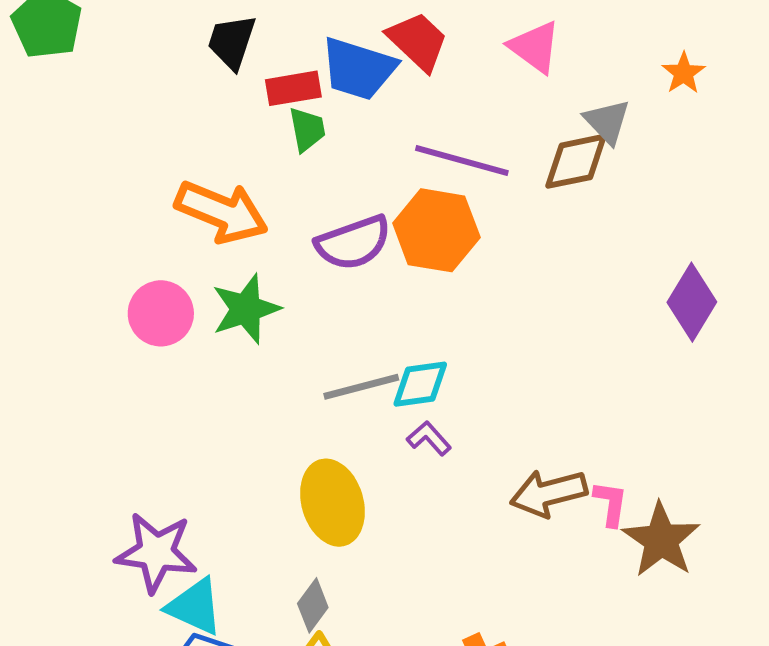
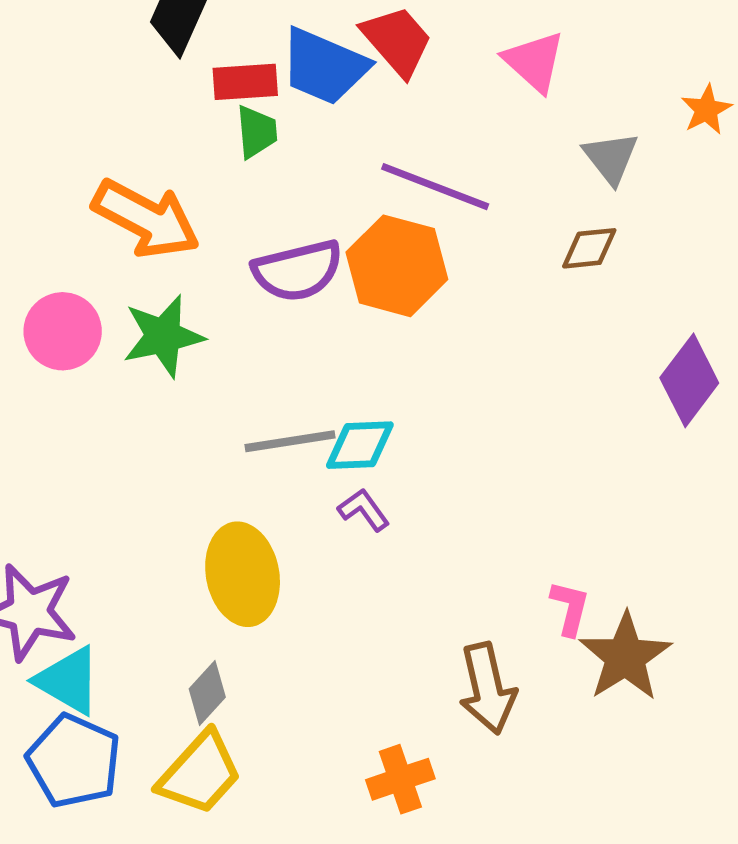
brown diamond: (576, 161) -> (589, 248), moved, size x0.7
brown arrow: (549, 493) -> (487, 688), moved, turned -94

